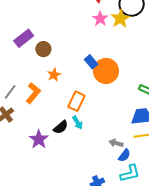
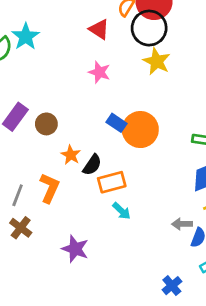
yellow star: (120, 18) -> (157, 61), moved
pink star: (100, 19) -> (99, 72), moved
orange rectangle: (76, 101) -> (112, 182), turned 66
black semicircle: (61, 127) -> (92, 165), moved

